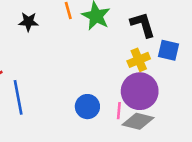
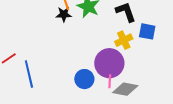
black star: (28, 22) -> (64, 14), moved
purple circle: (140, 91) -> (109, 63), moved

